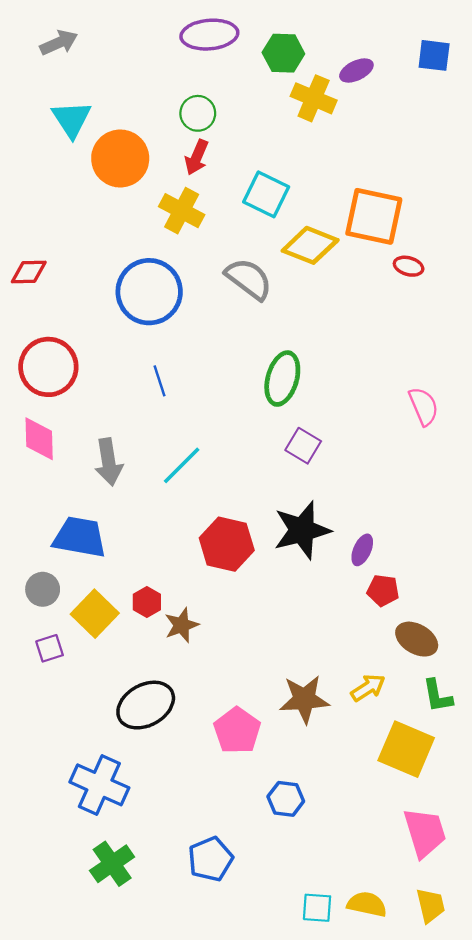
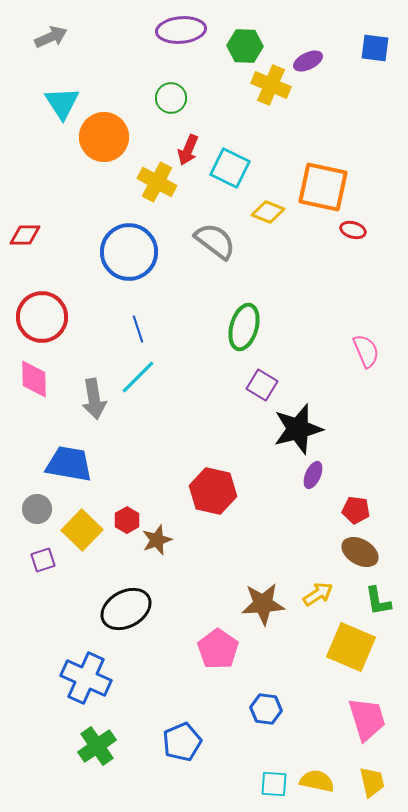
red arrow: (197, 157) -> (188, 150), moved
yellow diamond: (310, 245) -> (268, 212), size x0.7
cyan line: (182, 465) -> (138, 377), moved
black star: (302, 530) -> (298, 429), moved
red hexagon: (227, 544) -> (213, 491), moved
red pentagon: (383, 590) -> (356, 510), moved
pink pentagon: (237, 731) -> (218, 649), moved
blue hexagon: (286, 799) -> (266, 709), moved

